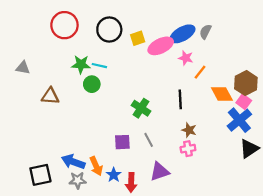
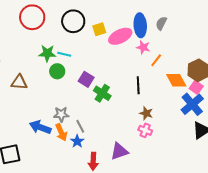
blue ellipse: (183, 34) -> (140, 25), turned -65
gray line: (149, 140) -> (80, 126), moved
purple square: (122, 142) -> (86, 79), moved, turned 35
pink cross: (188, 149) -> (145, 130), turned 32
blue arrow: (73, 162) -> (40, 127), moved
orange arrow: (96, 166) -> (61, 132), moved
blue star: (114, 175) -> (77, 141), moved
gray star: (78, 180) -> (61, 114), moved

